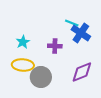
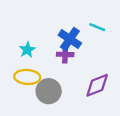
cyan line: (72, 23) -> (97, 27), moved
blue cross: (81, 33) -> (70, 39), moved

